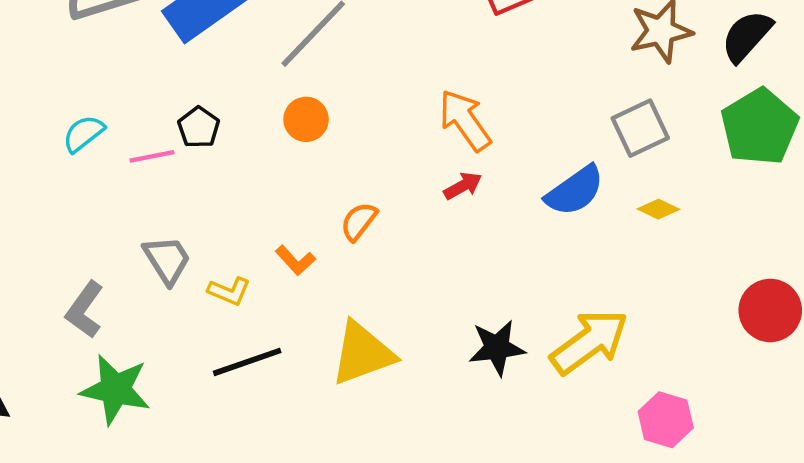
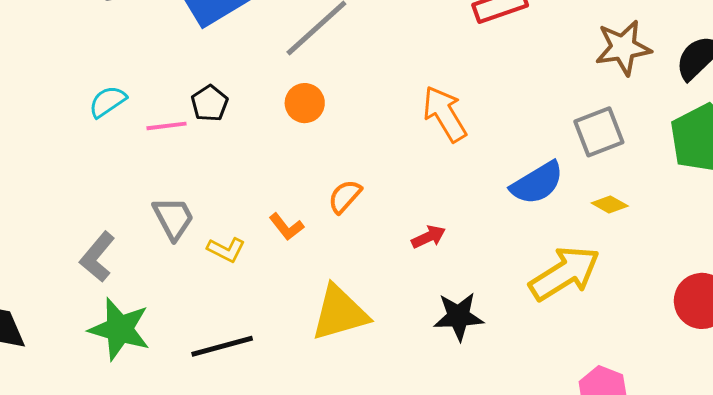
red arrow: (463, 186) -> (429, 237), moved
yellow arrow: (589, 342) -> (565, 273), moved
black line: (247, 362) -> (222, 346), moved

